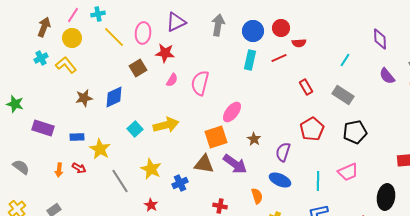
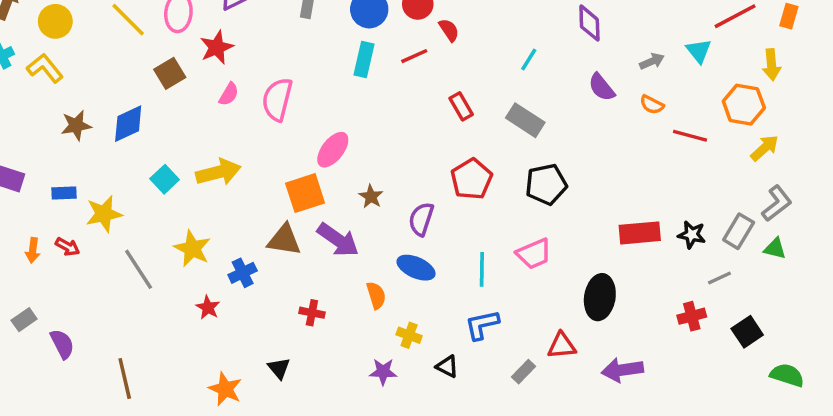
red semicircle: (299, 43) -> (449, 30), turned -120
red star: (165, 53) -> (217, 47), turned -30
yellow star: (100, 149) -> (104, 214), turned 30
red star: (151, 205) -> (208, 307), moved

